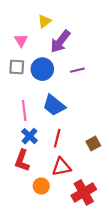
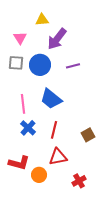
yellow triangle: (44, 21) -> (42, 20), turned 32
red L-shape: (22, 160) -> (19, 163), moved, turned -95
red cross: (84, 192) -> (79, 181), size x0.6

